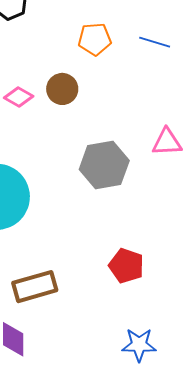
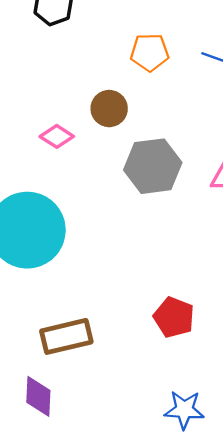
pink diamond: (19, 97) -> (57, 136), moved
gray hexagon: (104, 165) -> (153, 166), moved

